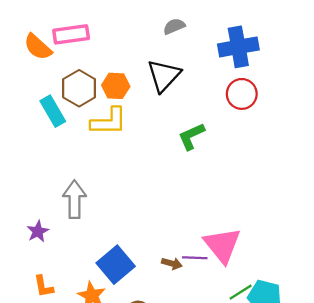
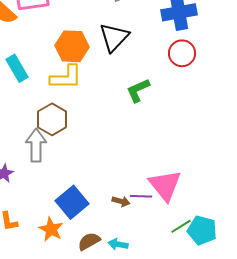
orange hexagon: (116, 86) -> (72, 46), size x1.4
brown hexagon: (79, 88) -> (52, 119), moved

